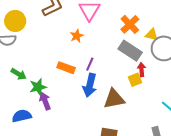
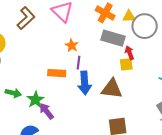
orange star: (77, 36) -> (72, 45), moved
yellow square: (135, 80) -> (126, 64), turned 32
brown triangle: (114, 99) -> (112, 89), turned 35

